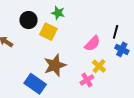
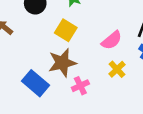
yellow square: (48, 32) -> (66, 30), moved
pink cross: (87, 80) -> (80, 86), moved

